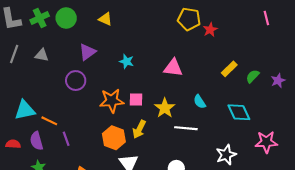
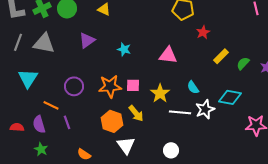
red star: (210, 30) -> (203, 32), moved
gray triangle: (42, 55) -> (44, 43), size x1.6
purple circle: (76, 81) -> (74, 86), moved
cyan triangle: (25, 110) -> (28, 78), moved, turned -45
cyan diamond: (239, 112) -> (230, 97), turned -55
yellow arrow: (139, 129) -> (136, 113), turned -66
white star: (226, 155) -> (205, 109), moved

